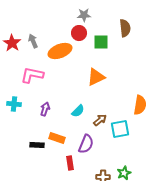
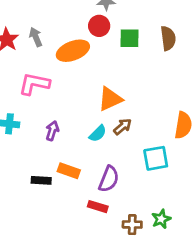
brown semicircle: (125, 28) -> (168, 38), moved
orange triangle: (96, 77) -> (110, 99), moved
brown arrow: (100, 120) -> (123, 127), moved
red rectangle: (70, 163) -> (98, 207), moved, turned -64

